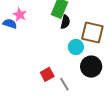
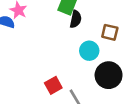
brown square: (92, 32) -> (110, 32), size x0.6

